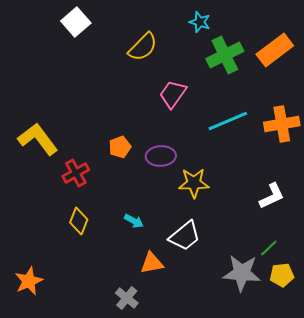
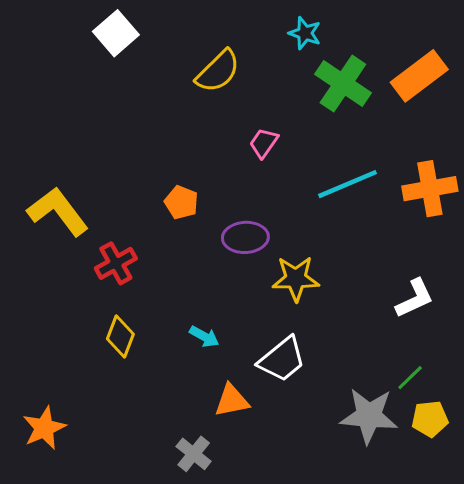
green cross: (225, 55) -> (343, 83), turned -30
pink trapezoid: (173, 94) -> (264, 143), size x0.7
orange pentagon: (120, 147) -> (181, 202), moved, turned -30

